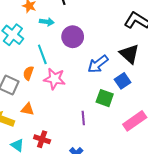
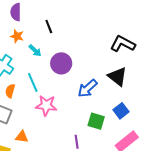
cyan arrow: (47, 22) -> (35, 51), turned 40
orange semicircle: (28, 73) -> (10, 91), moved
blue square: (123, 81) -> (121, 111), moved

